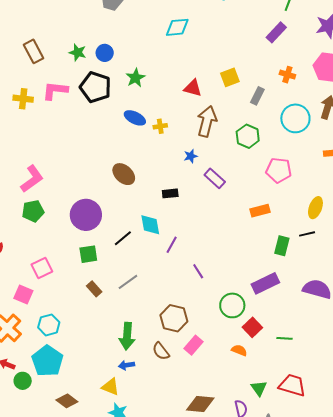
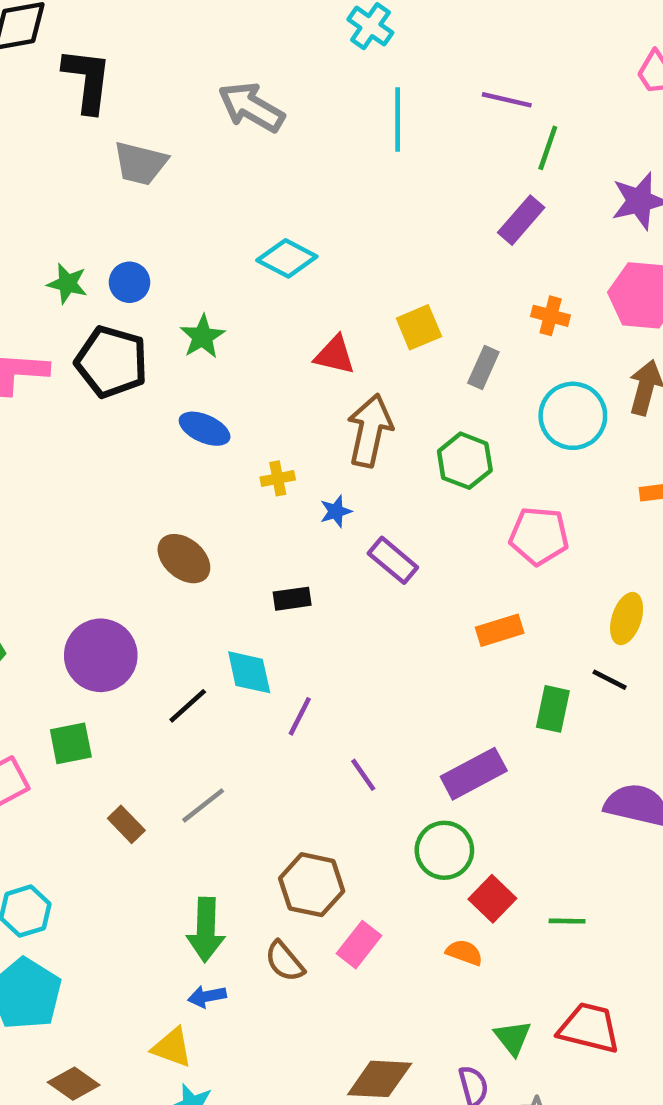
cyan diamond: (177, 27) -> (287, 258), moved, turned 35
yellow cross: (160, 126) -> (278, 478), moved
black line: (307, 234) -> (610, 680), turned 42
green square: (88, 254) -> (71, 743), moved
purple rectangle: (265, 283) -> (474, 774), moved

